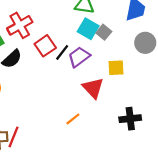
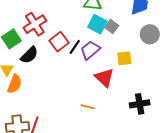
orange line: (73, 119) -> (88, 107), turned 56

